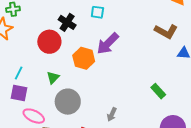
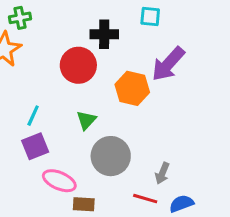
black cross: (67, 22) -> (104, 34), turned -30
purple square: (19, 93) -> (35, 146), turned -30
gray arrow: (112, 114) -> (162, 173), moved

